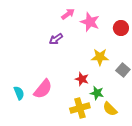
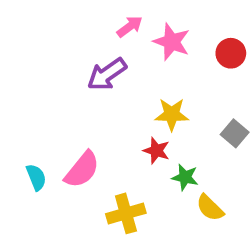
purple arrow: (56, 39) -> (107, 74), size x1.5
yellow star: (100, 57) -> (172, 114), moved
yellow cross: (80, 108) -> (126, 213), moved

